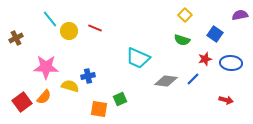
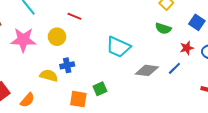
yellow circle: (69, 31) -> (57, 37), moved
pink star: (46, 67) -> (23, 40), moved
orange semicircle: (44, 97) -> (27, 100), moved

